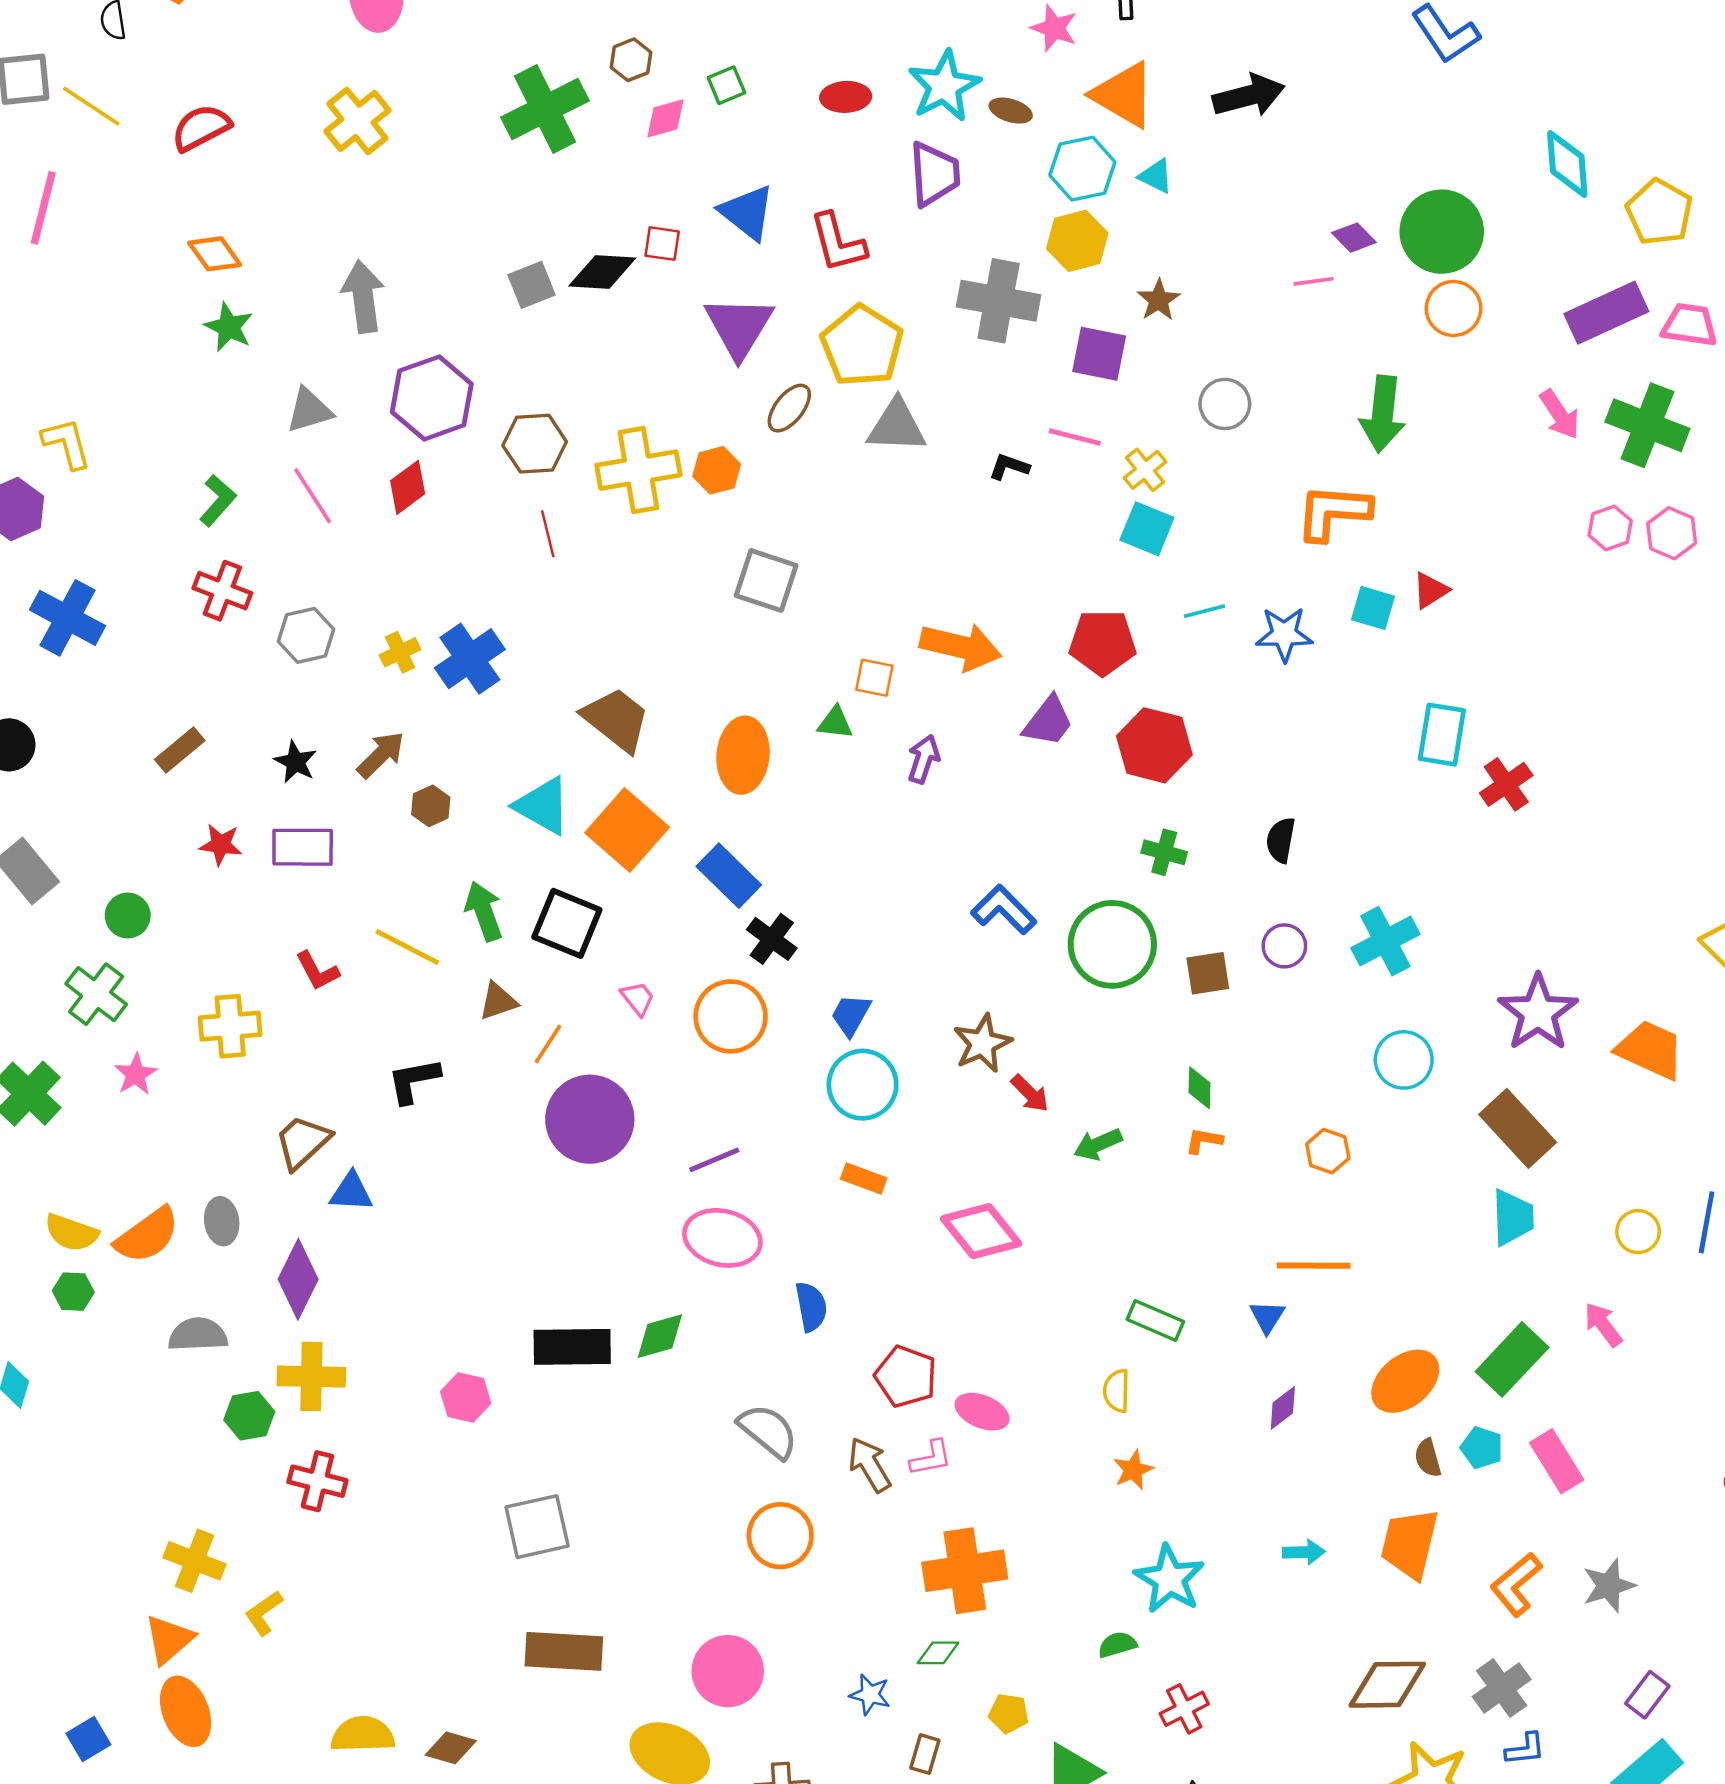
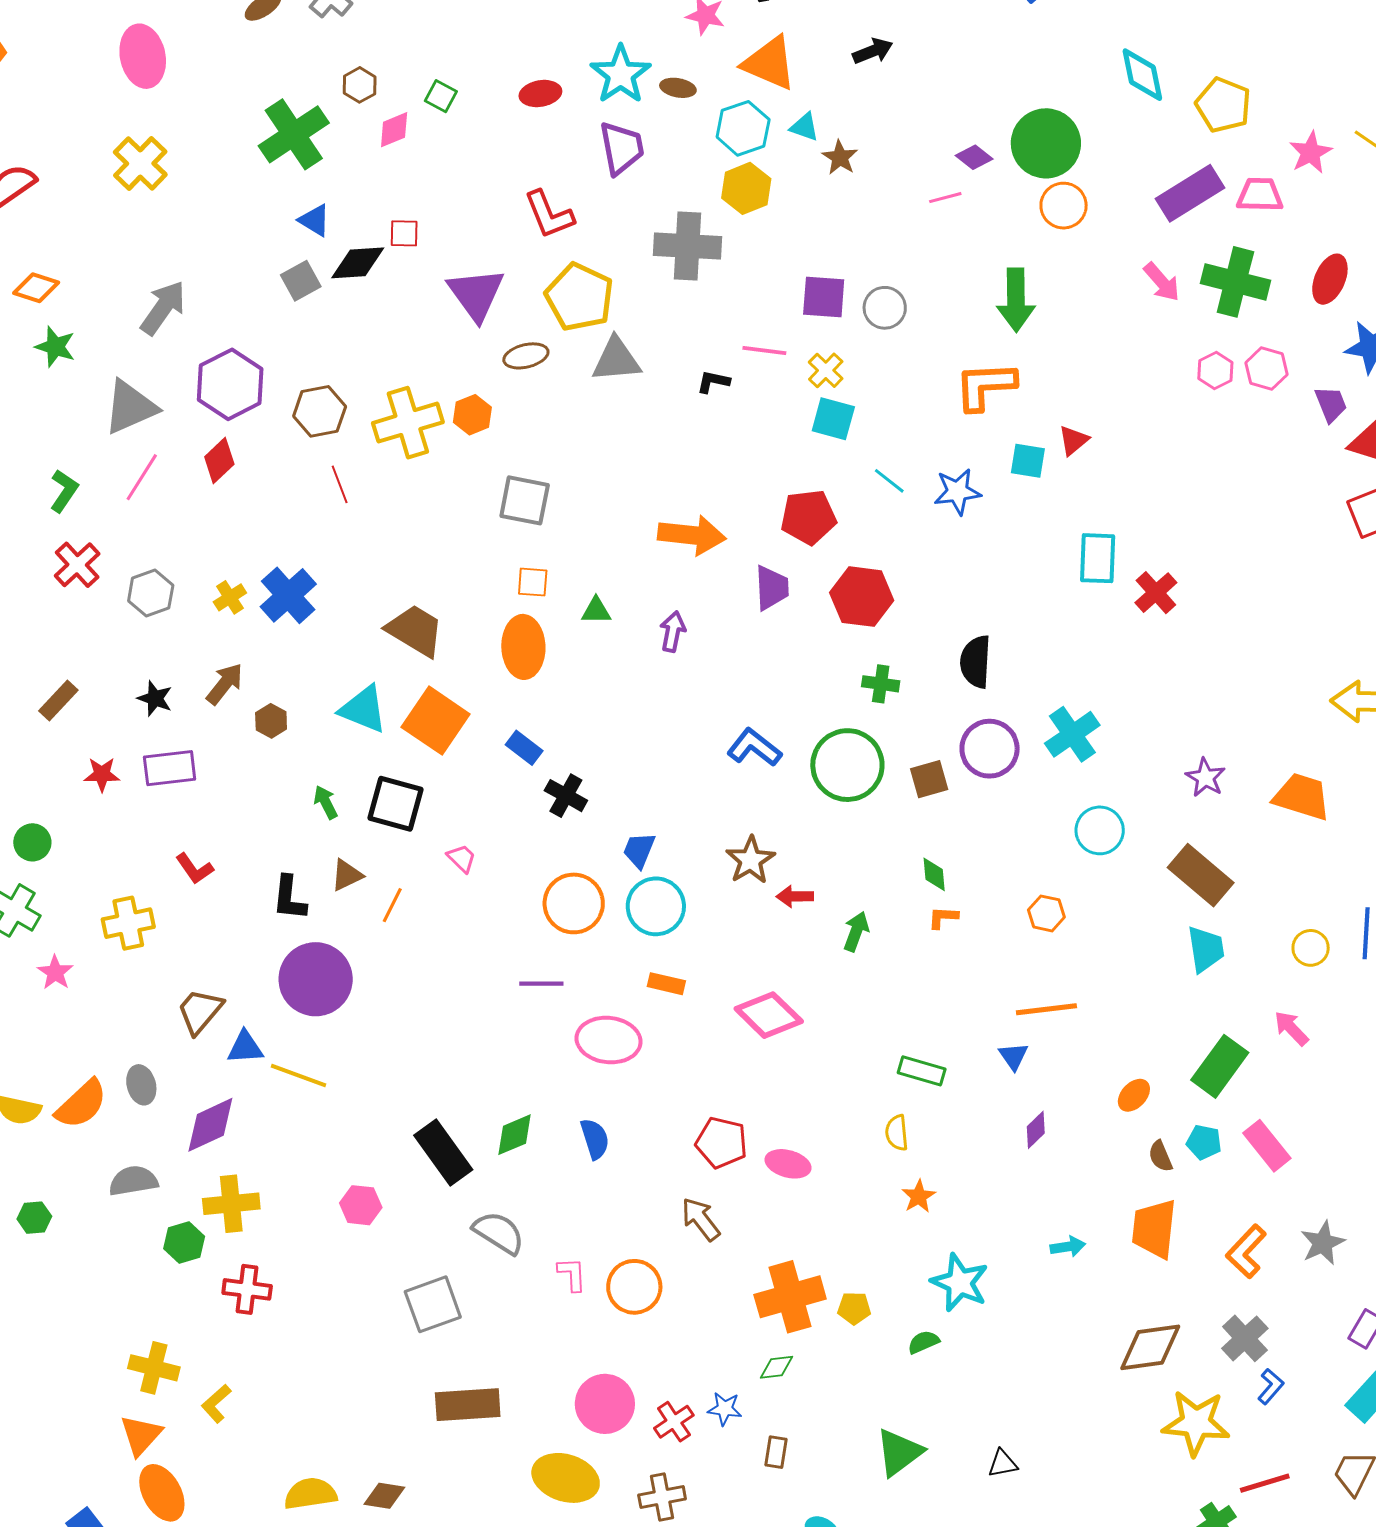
green square: (726, 85) -> (441, 96), turned -32
black arrow: (1249, 96) -> (873, 51), size x0.7
blue triangle: (747, 212) -> (315, 220), moved, size x0.7
orange diamond: (215, 254) -> (36, 288), turned -30
gray arrow: (363, 297) -> (163, 308), turned 50
brown star: (1159, 300) -> (840, 157), moved
purple square: (1099, 354) -> (824, 297), moved
brown ellipse: (789, 408) -> (526, 356), turned 45
gray triangle: (309, 410) -> (130, 407), size x1.4
pink line: (313, 496) -> (142, 477), turned 72
red cross: (222, 591) -> (77, 565), turned 33
cyan line: (1205, 611) -> (889, 481), turned 60
orange square: (874, 678) -> (533, 582), moved
purple trapezoid: (1048, 721) -> (772, 588), turned -33
black semicircle: (1281, 840) -> (976, 662), size x1.4
blue rectangle: (729, 876) -> (524, 748), size x0.7
green arrow: (484, 911) -> (326, 802), size x0.7
purple circle: (1284, 946) -> (990, 749), size x1.6
yellow line: (407, 947) -> (298, 1075), moved
purple star: (1538, 1013) -> (1205, 778), size x0.6
orange circle: (731, 1016) -> (574, 903), moved
black L-shape: (414, 1080) -> (289, 898), moved, turned -66
red arrow: (1030, 1093) -> (795, 896), turned 141
purple circle: (590, 1119) -> (316, 979), moved
green arrow: (1098, 1144) -> (856, 931), turned 141
purple line: (714, 1160) -> (541, 984), turned 30
pink ellipse: (722, 1238) -> (609, 1040), moved
purple diamond: (298, 1279) -> (210, 1125), turned 46
green hexagon: (73, 1292) -> (34, 1218), moved
blue semicircle: (811, 1307) -> (595, 1139), moved
black rectangle: (572, 1347) -> (443, 1153), turned 62
orange ellipse: (1405, 1381) -> (1134, 1095), size x0.6
gray semicircle: (768, 1431) -> (499, 1233), moved
pink L-shape: (931, 1458) -> (572, 1274), moved, turned -75
red cross: (1184, 1709) -> (674, 1422), moved
yellow pentagon: (1009, 1713) -> (854, 1308), moved
blue L-shape: (1525, 1749) -> (1271, 1386), turned -36

